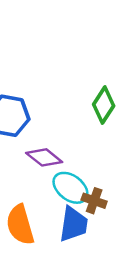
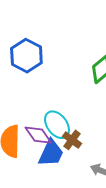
purple diamond: (44, 157) -> (38, 135), moved

